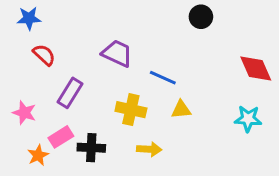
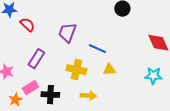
purple trapezoid: (117, 53) -> (67, 33), turned -95
red semicircle: (44, 55) -> (27, 25), moved

